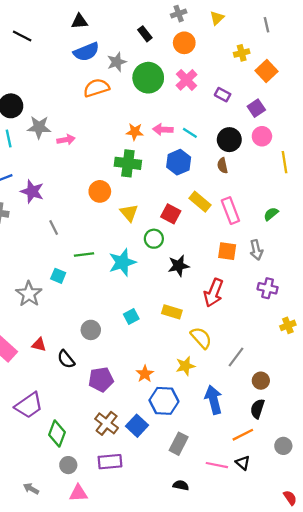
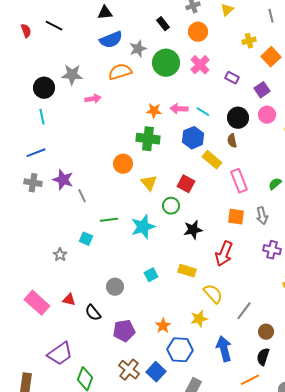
gray star: (39, 127) -> (72, 75), moved
pink arrow: (66, 140) -> (93, 99), moved
purple star: (32, 191) -> (63, 180), moved
yellow rectangle: (200, 202) -> (212, 160), moved
gray star: (29, 294) -> (60, 255), size x0.6

